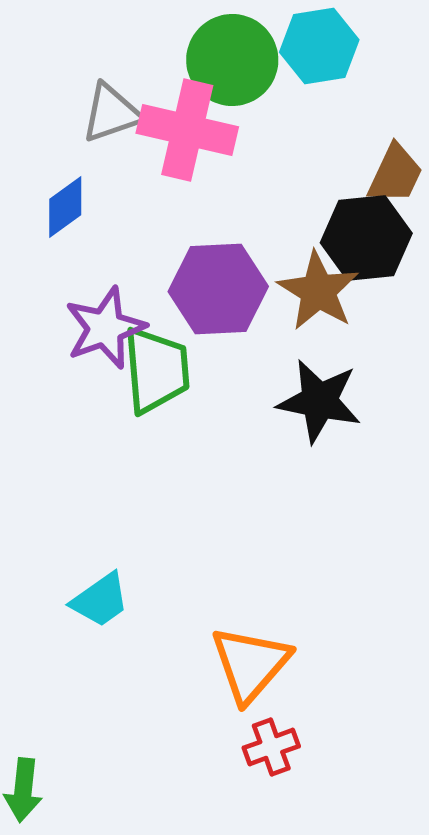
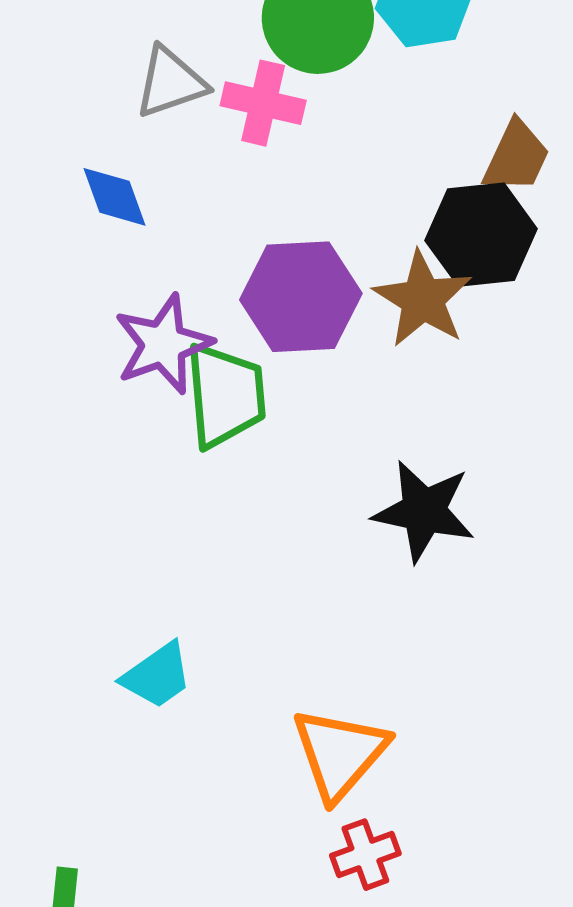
pink cross: (187, 130) -> (263, 103), size x0.7
blue diamond: (65, 207) -> (114, 197), turned -74
black star: (319, 401) -> (424, 511), moved

